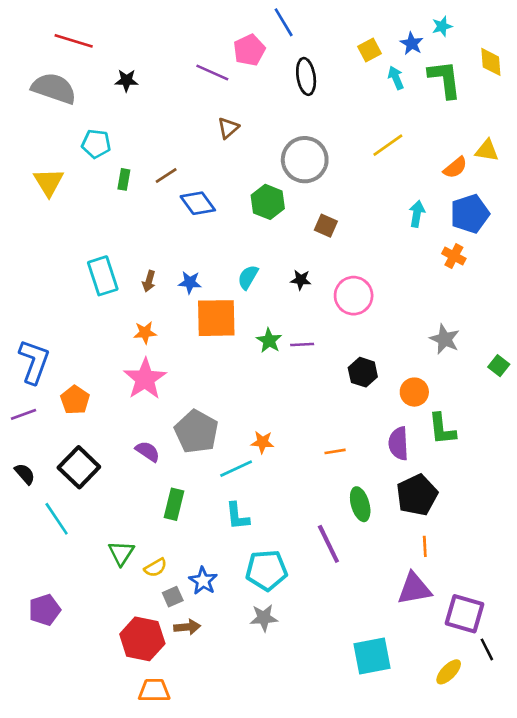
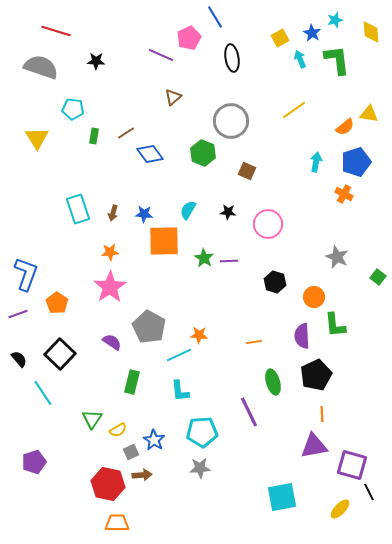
yellow diamond: (491, 62) -> (371, 32), moved

